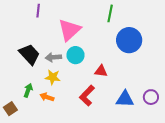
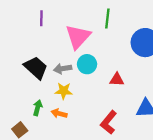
green line: (110, 13) -> (107, 19), moved
red L-shape: (87, 96) -> (109, 122), moved

